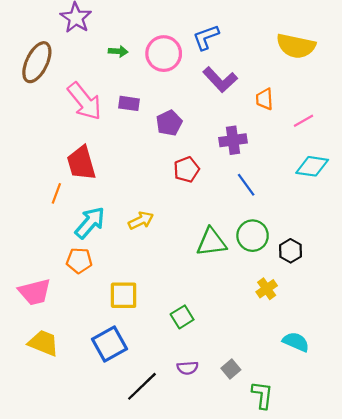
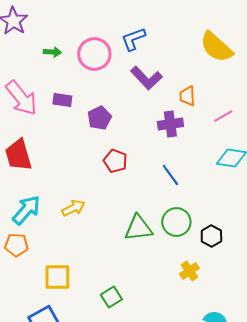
yellow semicircle: (296, 46) -> (216, 47), turned 30
purple cross: (233, 140) -> (170, 124), moved
red pentagon: (186, 170) -> (115, 161), turned -30

